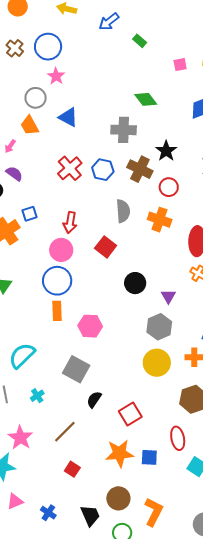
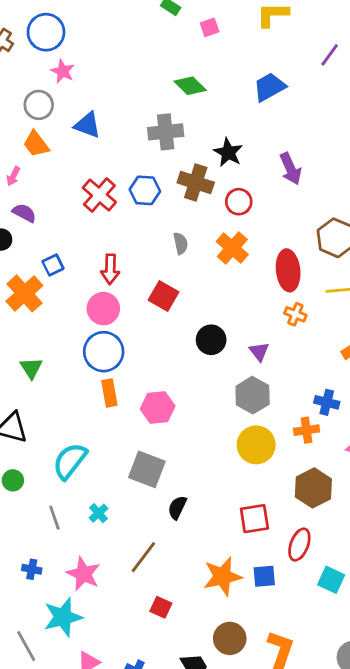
pink square: (180, 65) -> (210, 27), moved
gray semicircle: (123, 211) -> (181, 243), size x0.7
orange cross: (160, 220) -> (232, 248), turned 30
red square: (130, 414) -> (254, 519), moved, turned 30
red ellipse: (178, 438) -> (299, 545), turned 40

